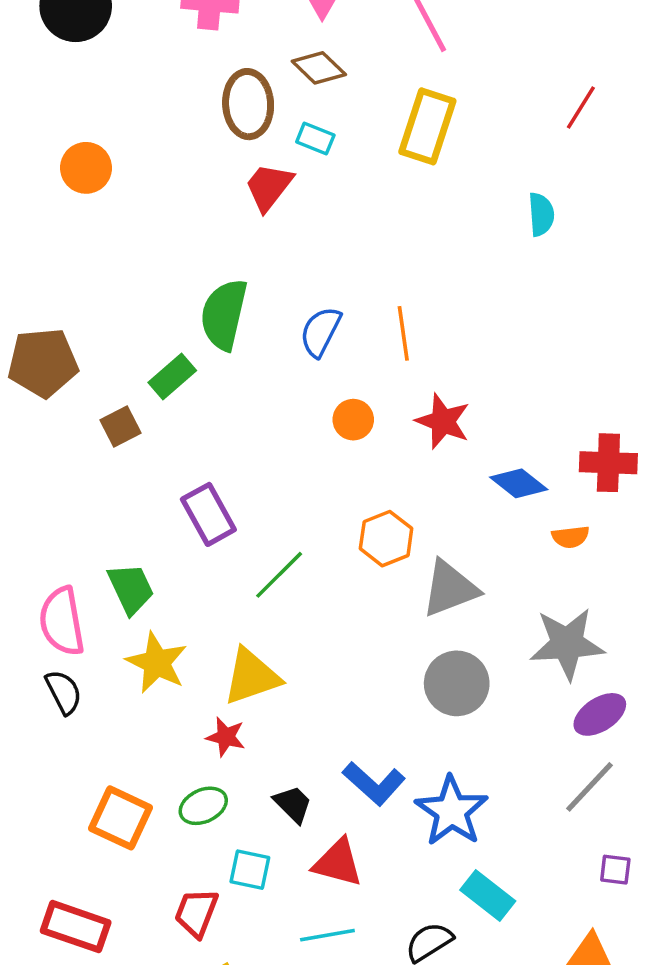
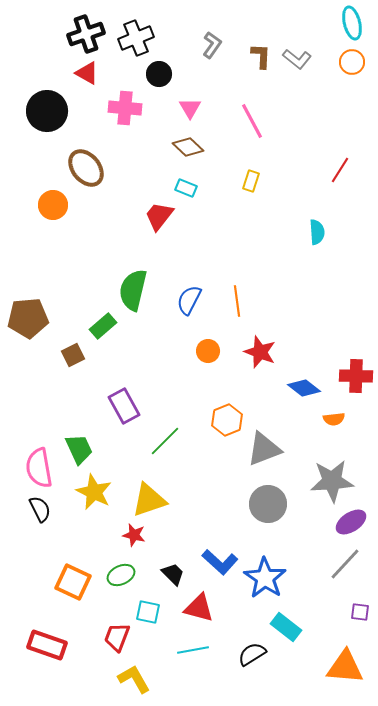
brown ellipse: (248, 104) -> (86, 168), moved, turned -36
yellow rectangle: (427, 126) -> (251, 181), size x0.5

